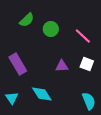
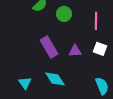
pink line: (83, 36) -> (96, 21), turned 48
purple rectangle: (18, 64) -> (49, 47), moved

